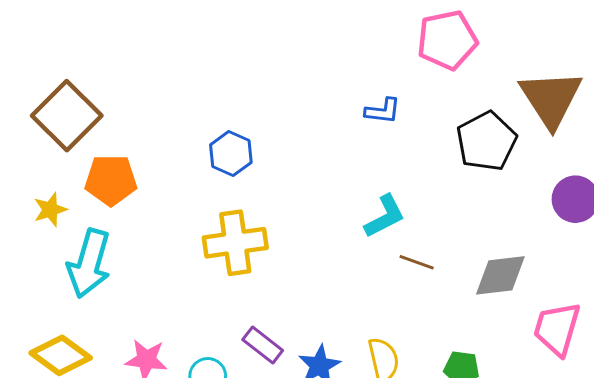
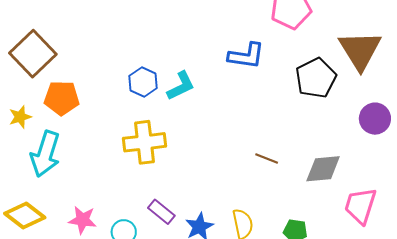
blue L-shape: (383, 111) -> (246, 56), size x1.5
cyan L-shape: (385, 216) -> (181, 86), moved

